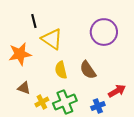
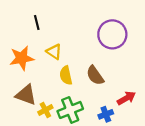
yellow triangle: (52, 39) -> (54, 52), moved, size x0.7
brown triangle: (24, 88) -> (26, 95), size x1.5

